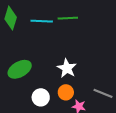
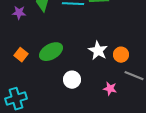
orange circle: (66, 92) -> (121, 55), moved

